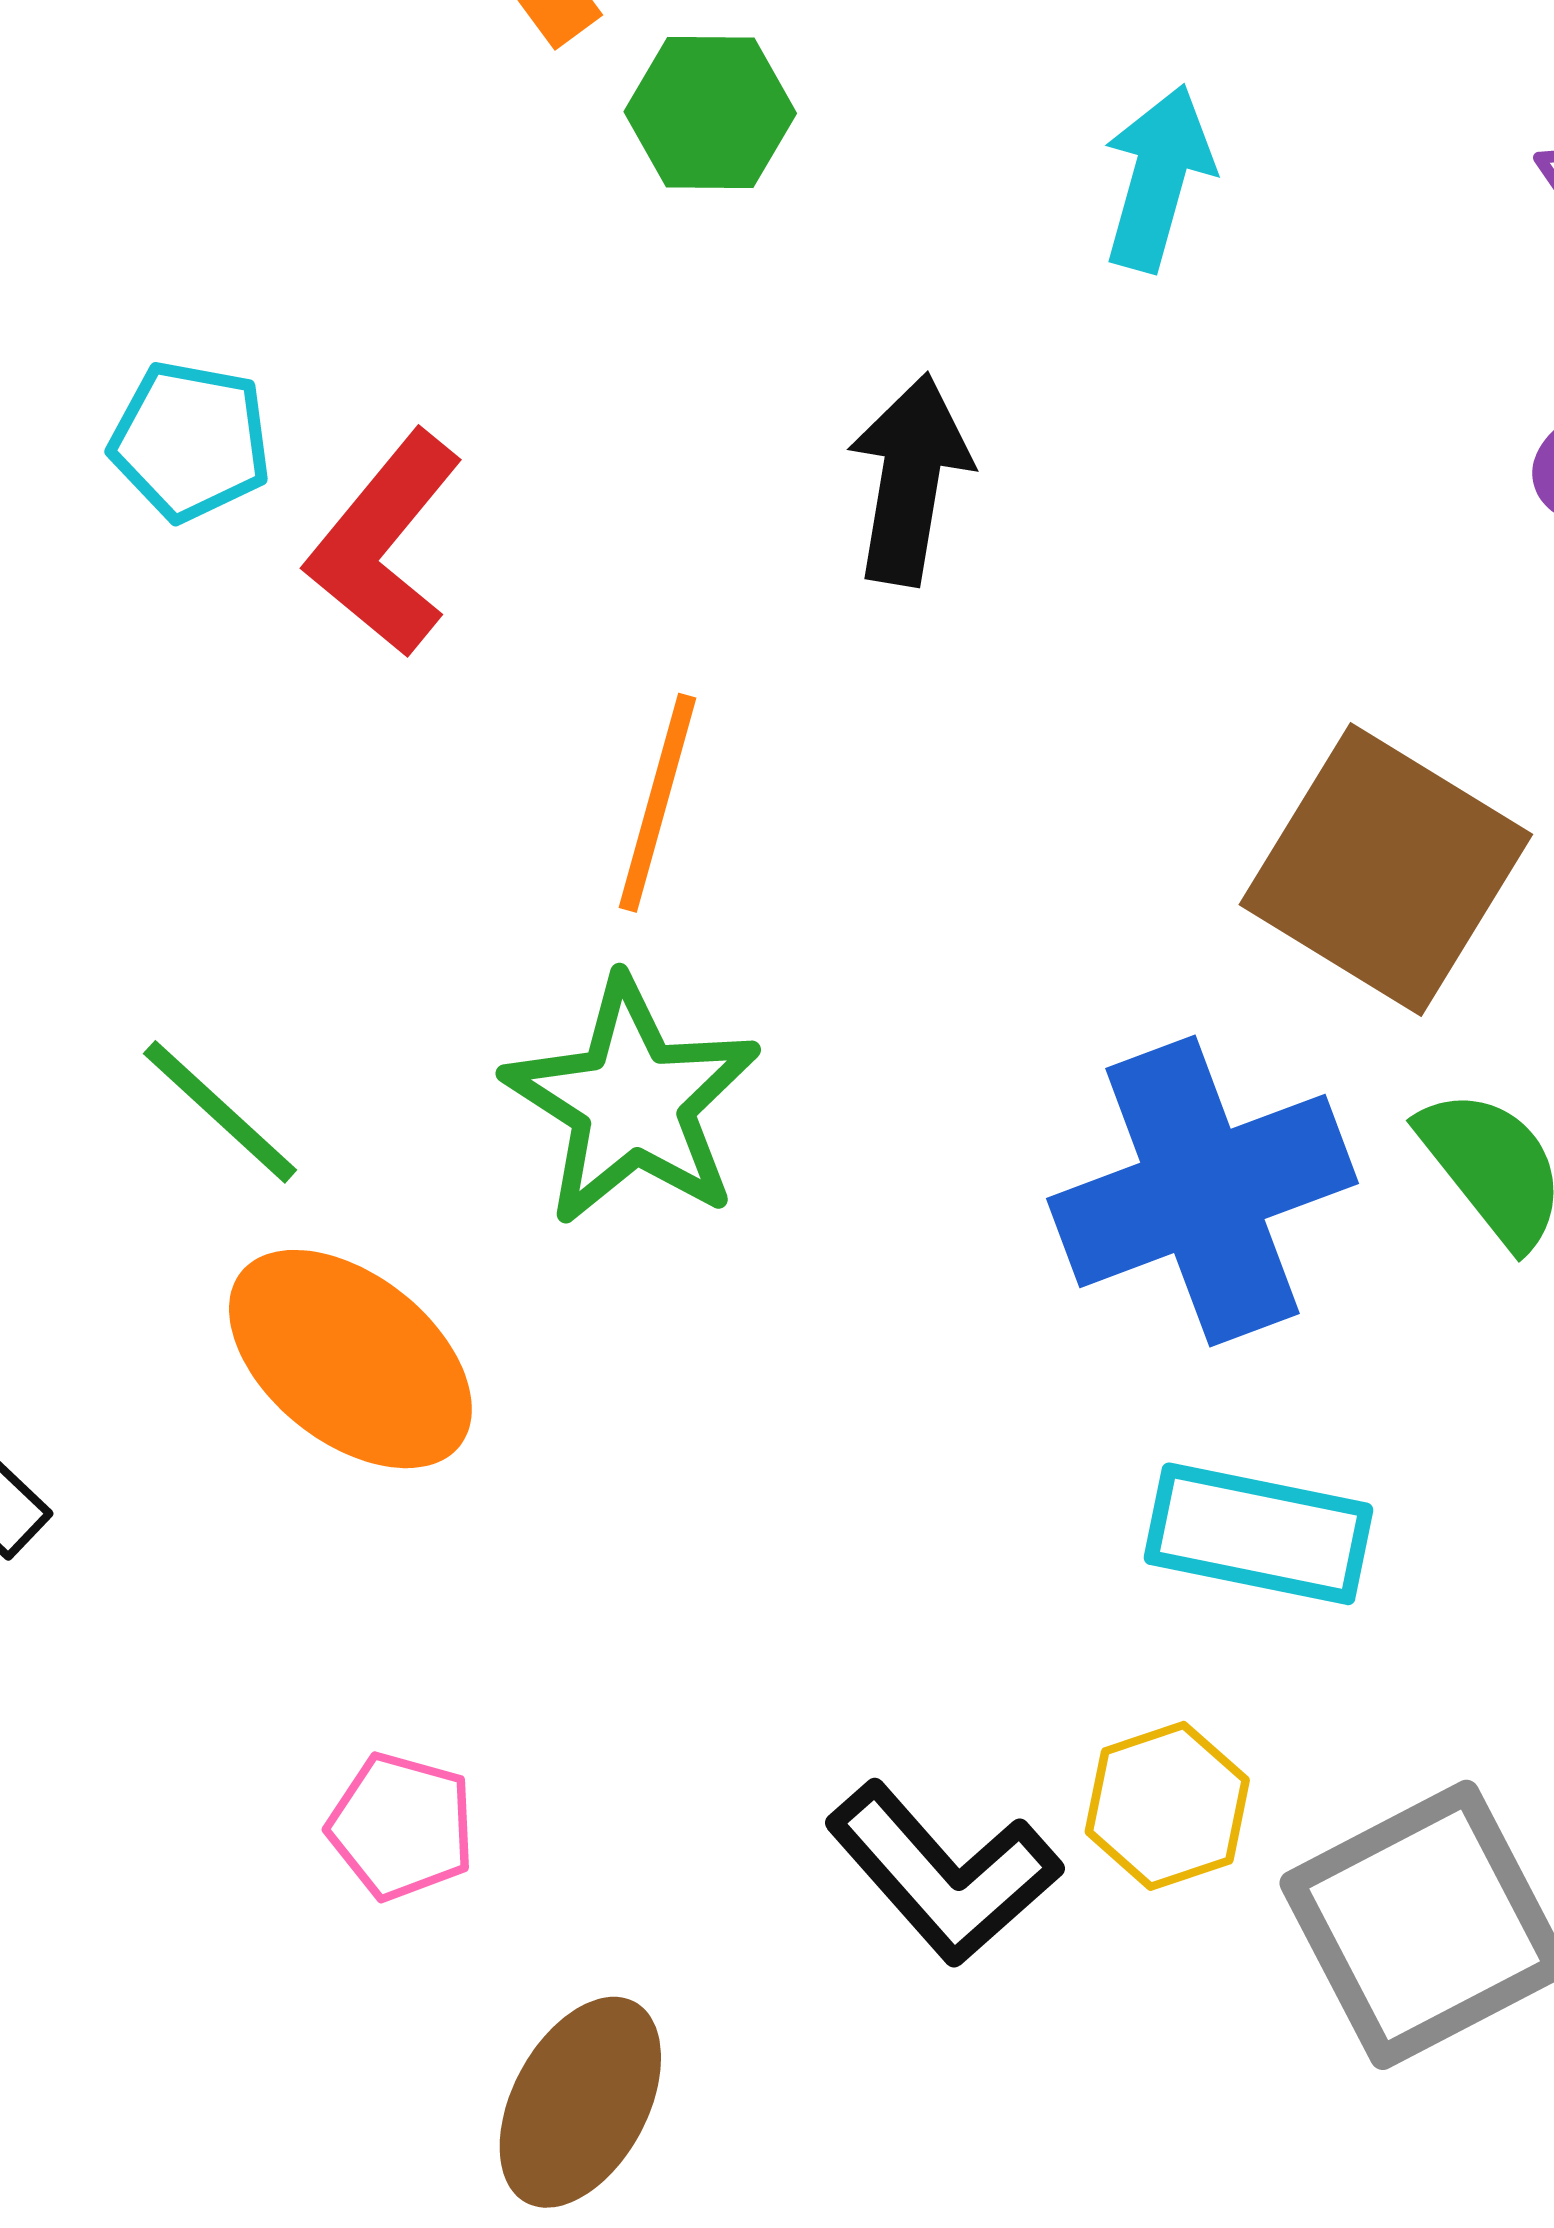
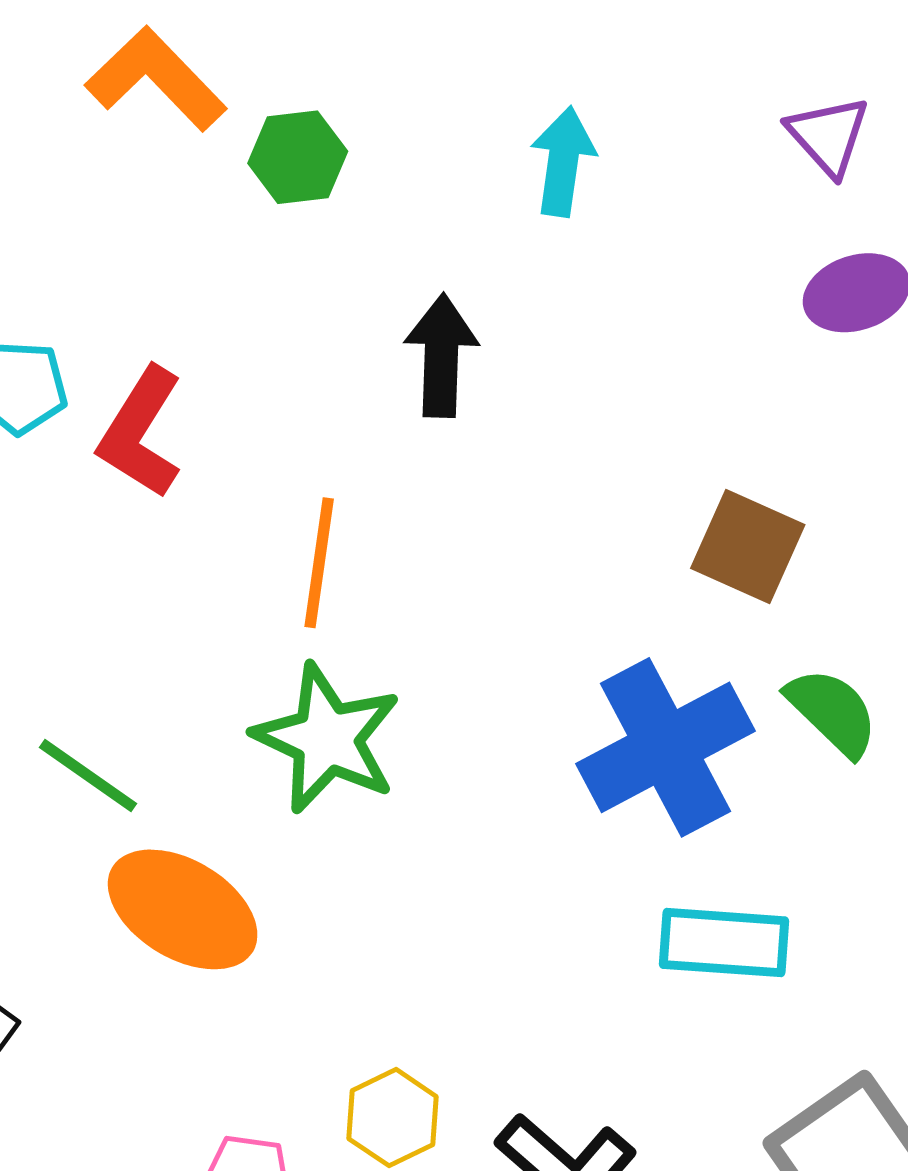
brown square: (1386, 870) -> (748, 547), size x0.7
yellow hexagon: (1167, 1806) -> (393, 1118), moved

